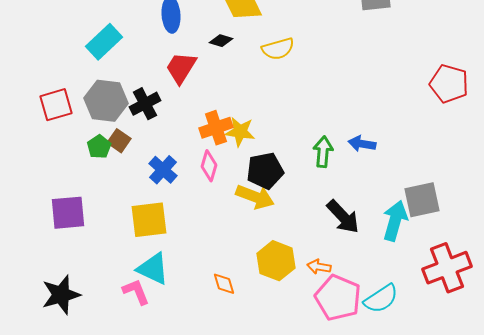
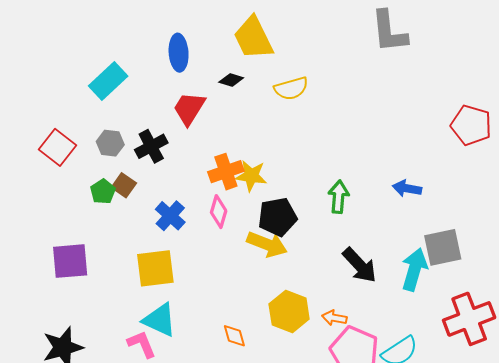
gray hexagon: (106, 101) -> (110, 143), size x0.6
red square: (56, 105) -> (58, 147), turned -36
blue arrow: (362, 144) -> (407, 188), moved

